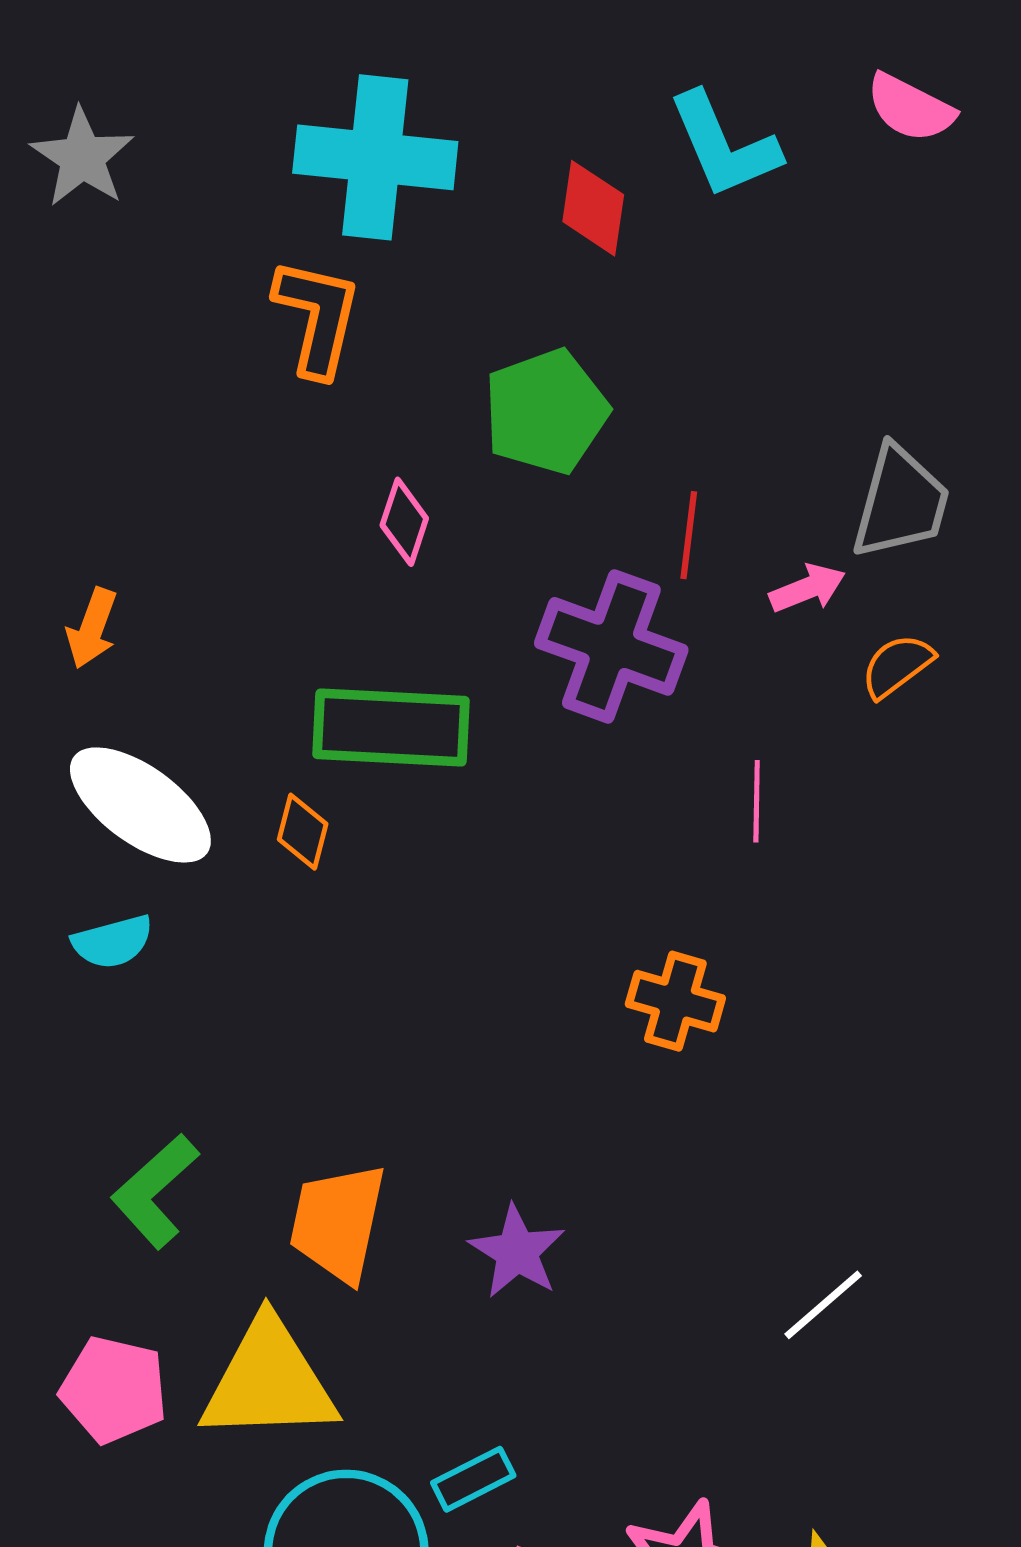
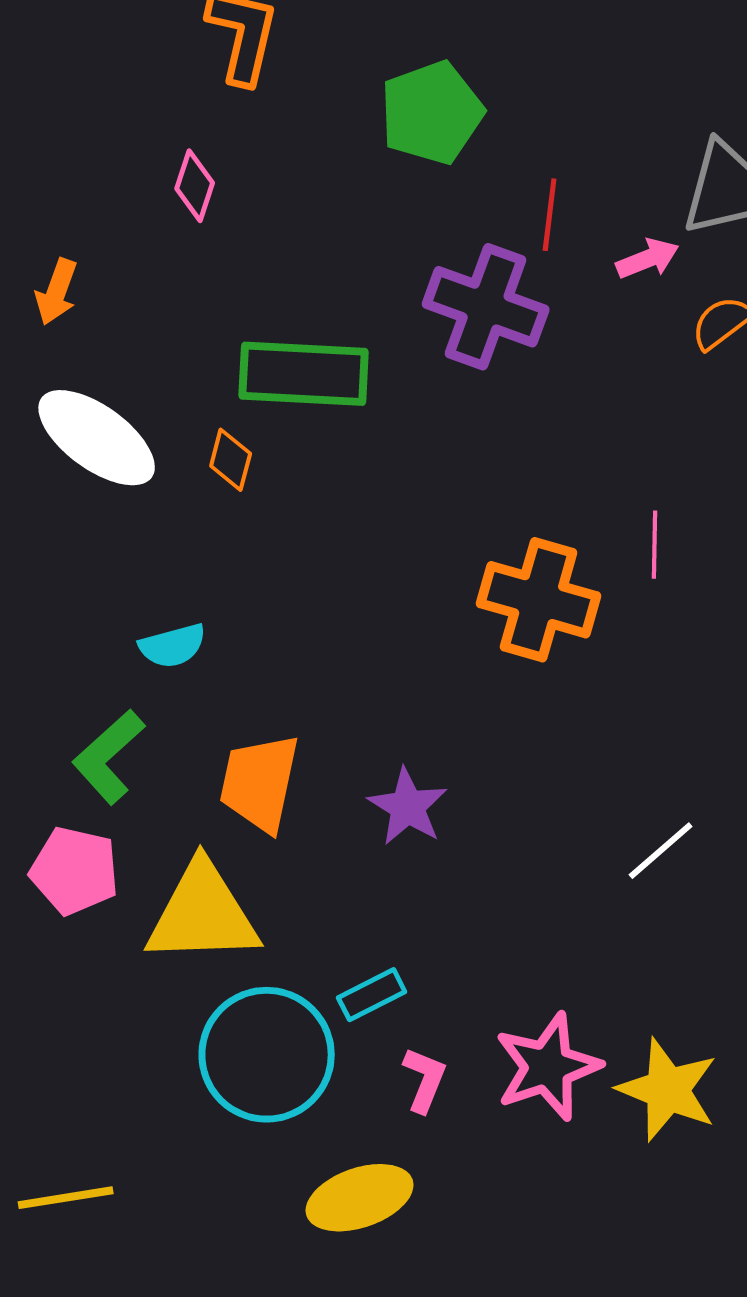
pink diamond: (404, 522) -> (195, 186), moved
pink line: (757, 801) -> (655, 545), moved
cyan semicircle: (113, 942) -> (173, 646), moved
orange cross: (675, 1001) -> (539, 600), size x1.5
pink pentagon: (114, 1390) -> (75, 871), moved

